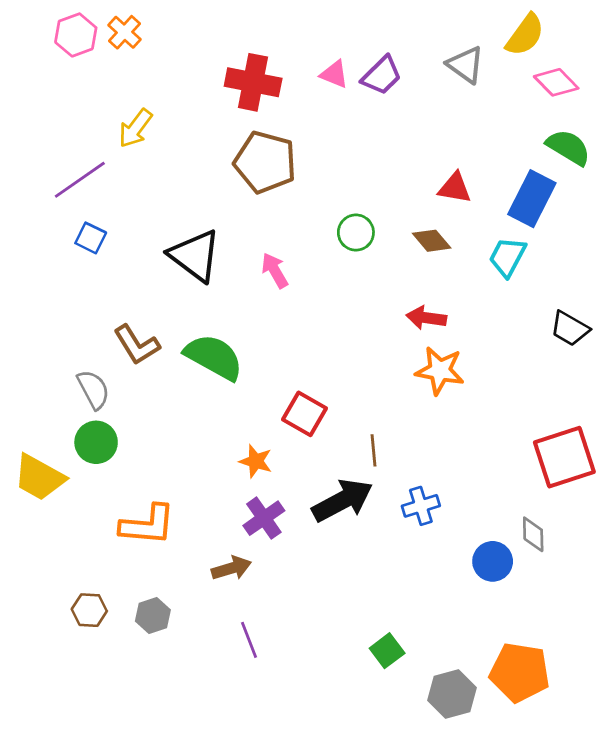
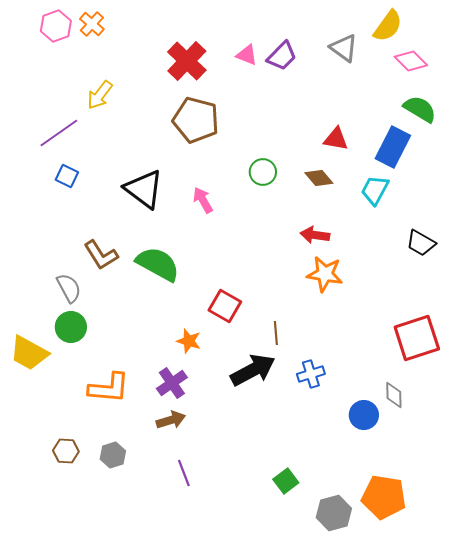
red cross: (253, 82) -> (187, 61), turned 33
purple cross: (264, 518) -> (172, 383), moved

